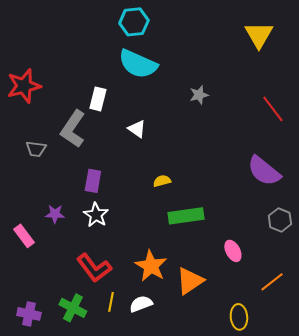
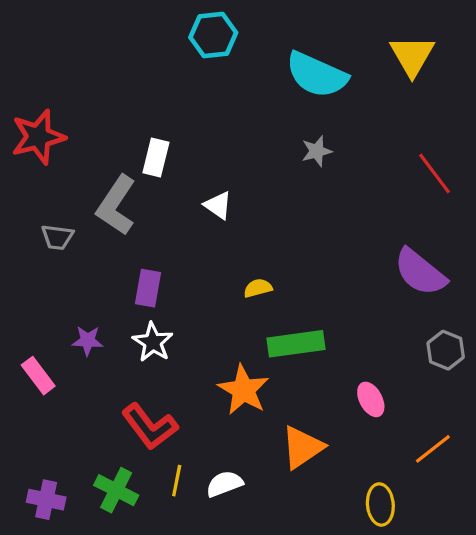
cyan semicircle: (138, 64) -> (317, 75), moved
orange star: (151, 266) -> (243, 390), moved

